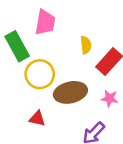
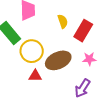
red triangle: (37, 119) -> (35, 76), moved

